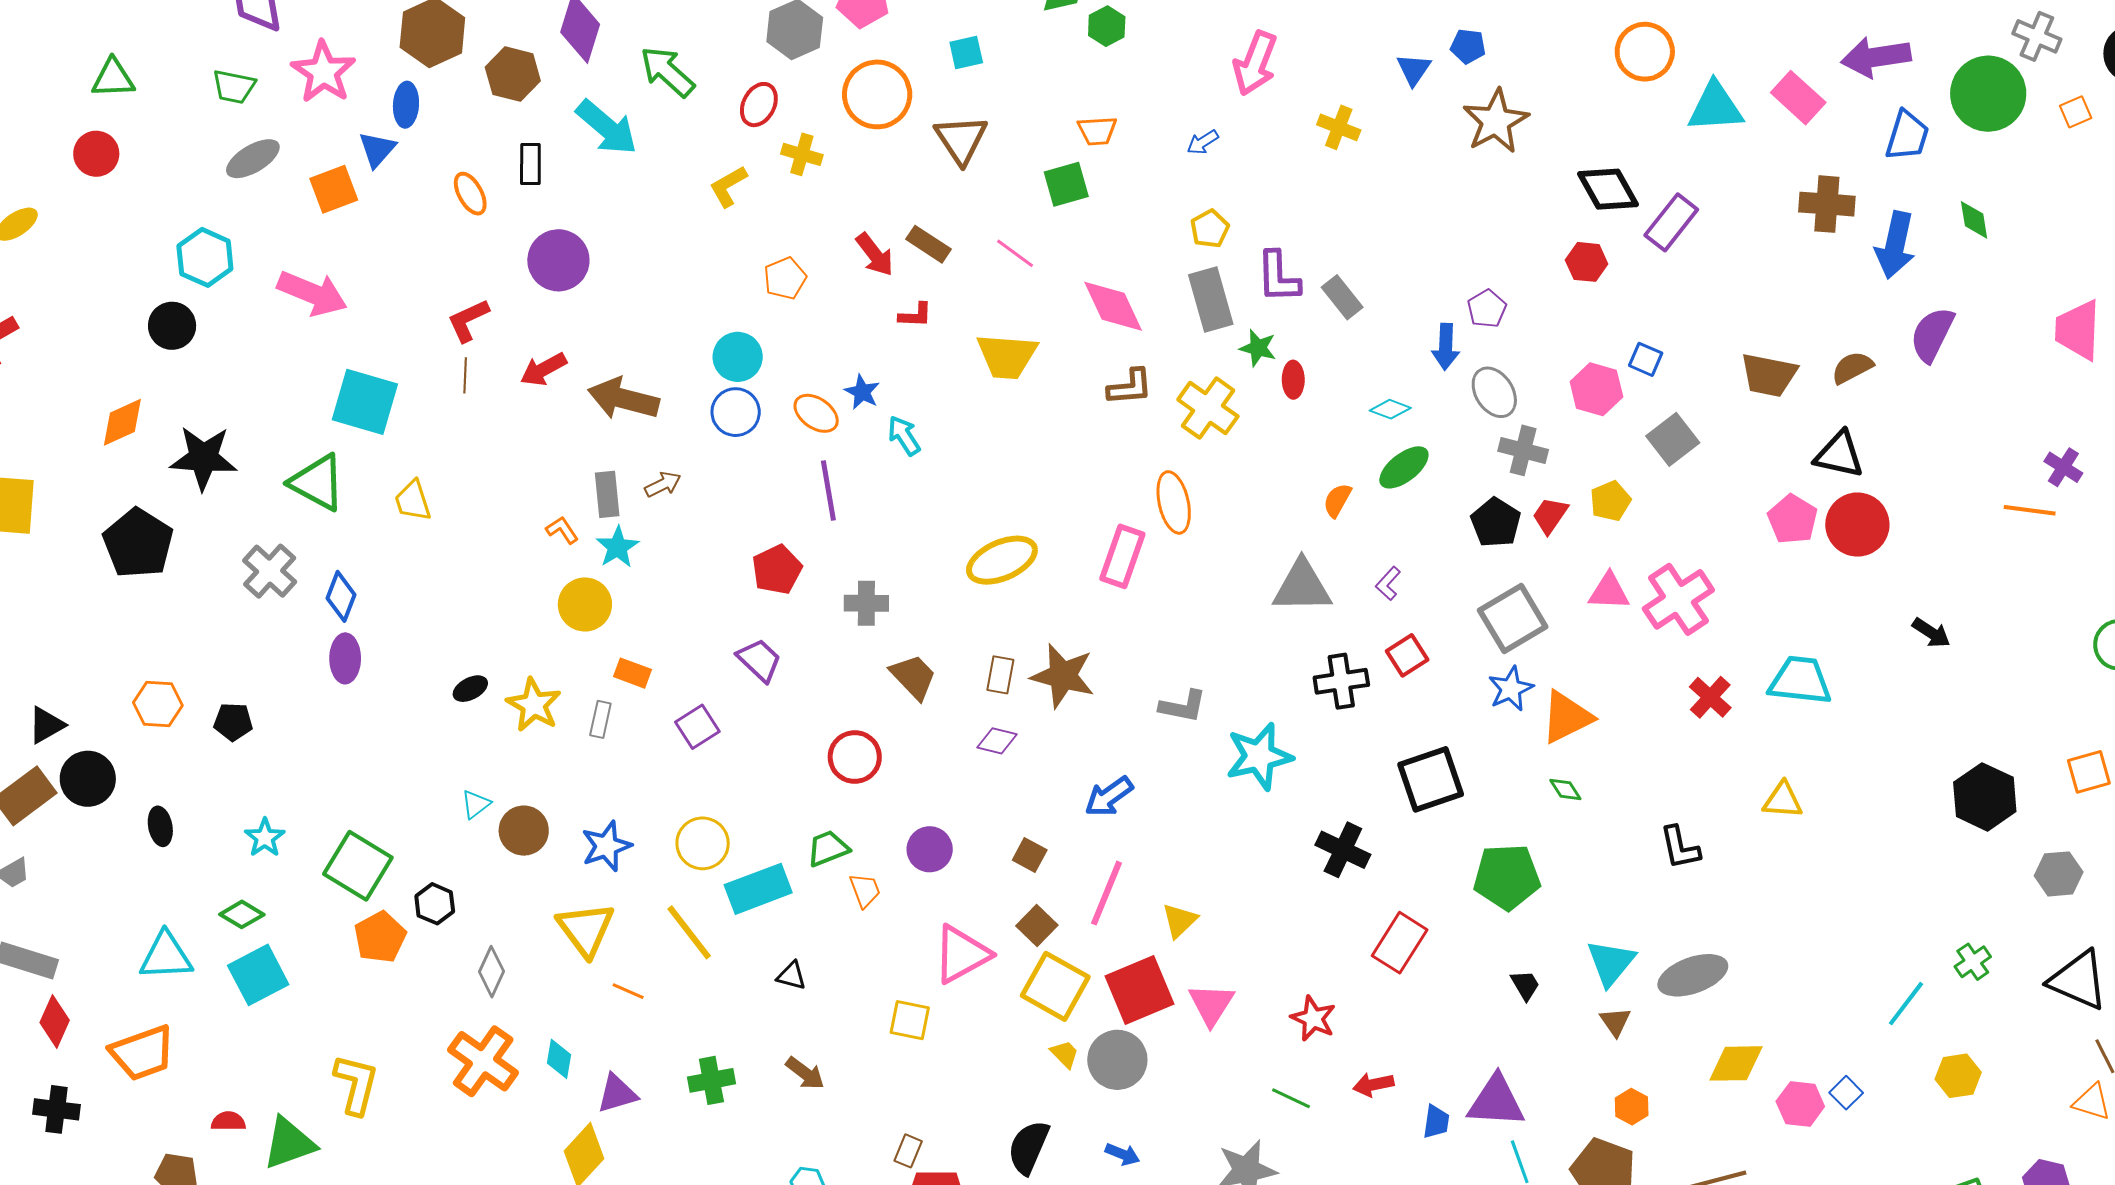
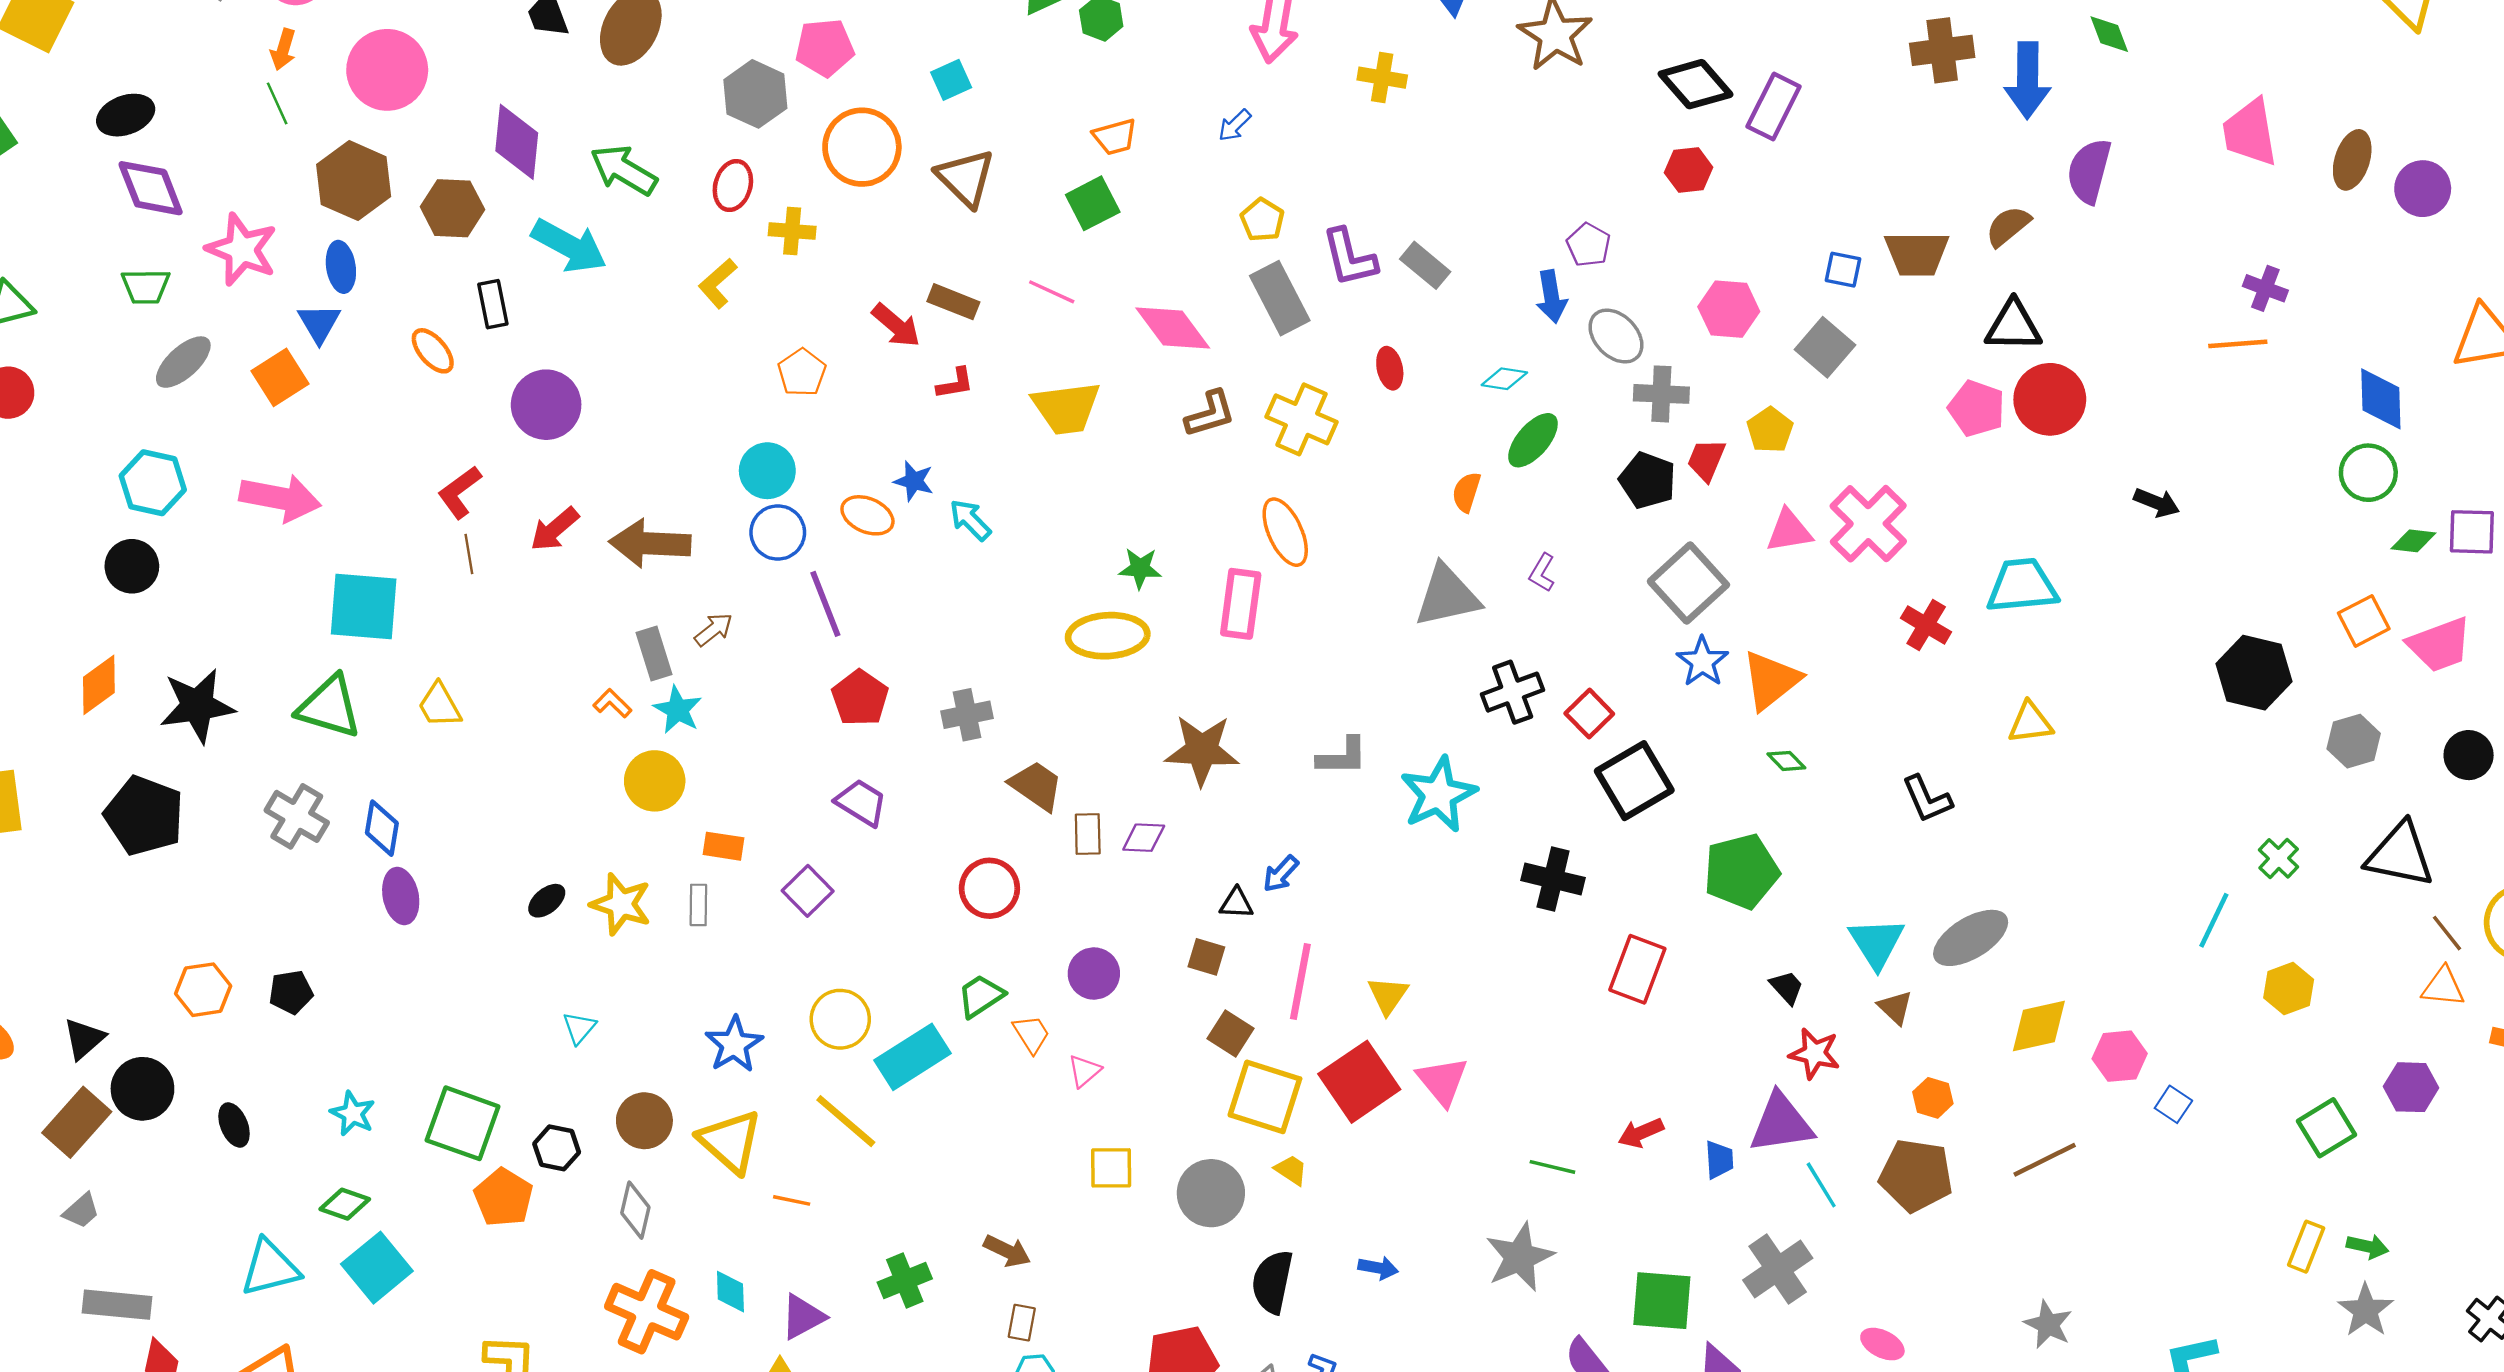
green star: (1258, 348) -> (1140, 568), moved
blue square: (1646, 359) -> (1843, 270), moved
purple line: (828, 490) -> (825, 604), moved
yellow ellipse: (1002, 560) -> (1108, 636), turned 32
red square: (1407, 655) -> (1589, 714), moved
brown rectangle: (1000, 675) -> (1088, 834), moved
blue arrow: (1109, 797) -> (1281, 874), size x0.7
brown circle: (524, 831) -> (644, 1121), moved
pink triangle: (962, 954) -> (1084, 1071), moved, size x0.5
black triangle: (791, 976) -> (1236, 903), moved
red star: (1313, 1018) -> (1815, 1053), moved
gray circle: (1117, 1060) -> (1211, 1193), moved
blue square: (1846, 1093) -> (2173, 1104), moved
brown rectangle: (908, 1151) -> (1022, 1323), moved

